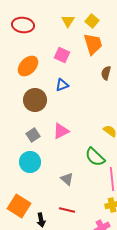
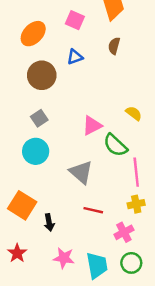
brown semicircle: (106, 73) -> (114, 46), moved
pink triangle: (61, 131) -> (92, 126), moved
gray triangle: (67, 179) -> (81, 172), size x1.5
red line: (67, 210) -> (93, 210), moved

